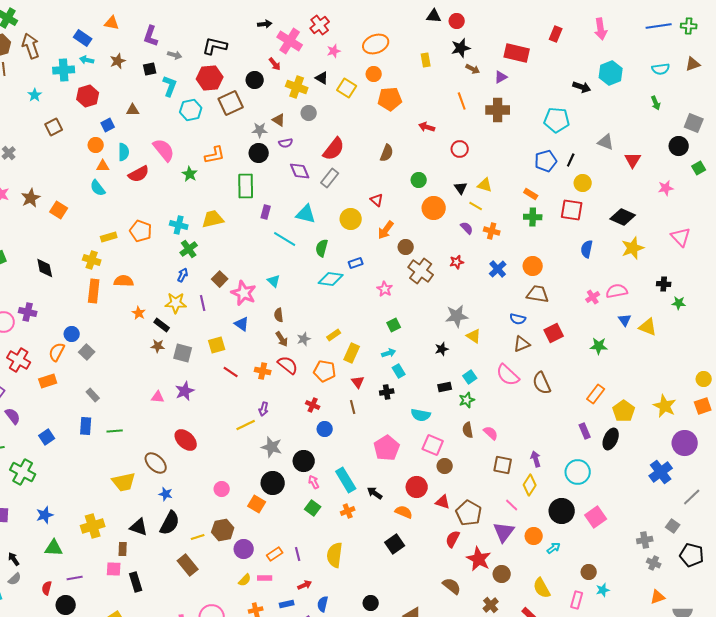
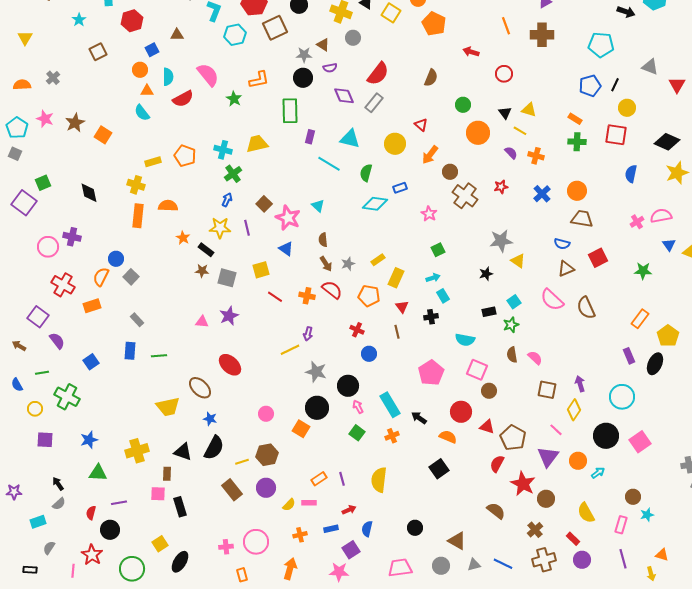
orange pentagon: (390, 99) -> (434, 24), turned 30
purple circle: (244, 549) -> (266, 488), moved

